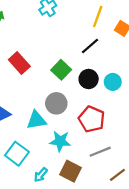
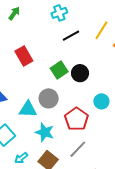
black line: (90, 46) -> (71, 36), moved
black circle: (89, 79) -> (80, 73), moved
cyan circle: (113, 82) -> (101, 101), moved
gray line: (100, 152) -> (78, 149), turned -36

